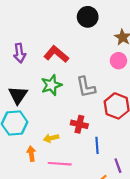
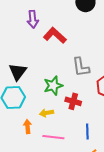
purple arrow: (20, 53) -> (33, 19), moved
green star: (51, 85) -> (53, 86), moved
blue line: (97, 145) -> (87, 131), moved

